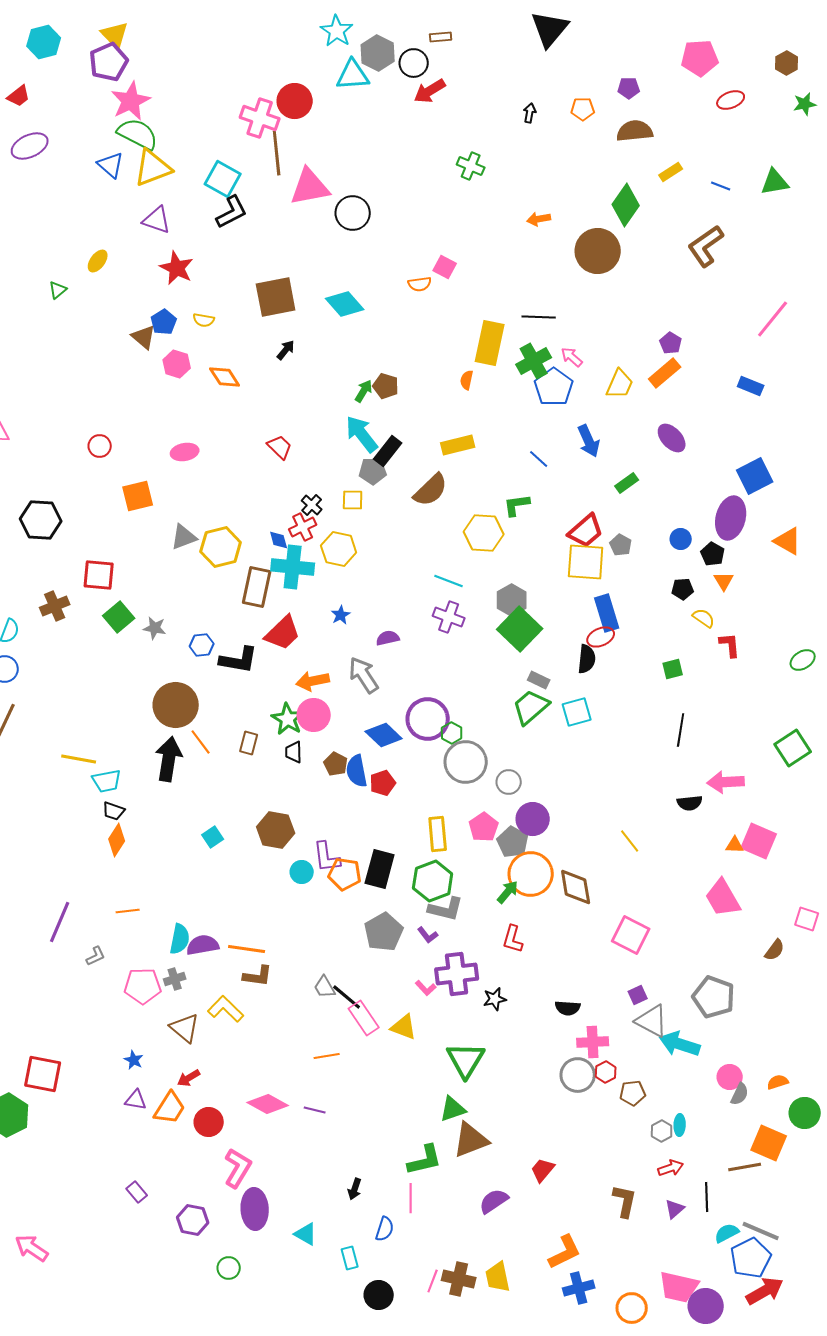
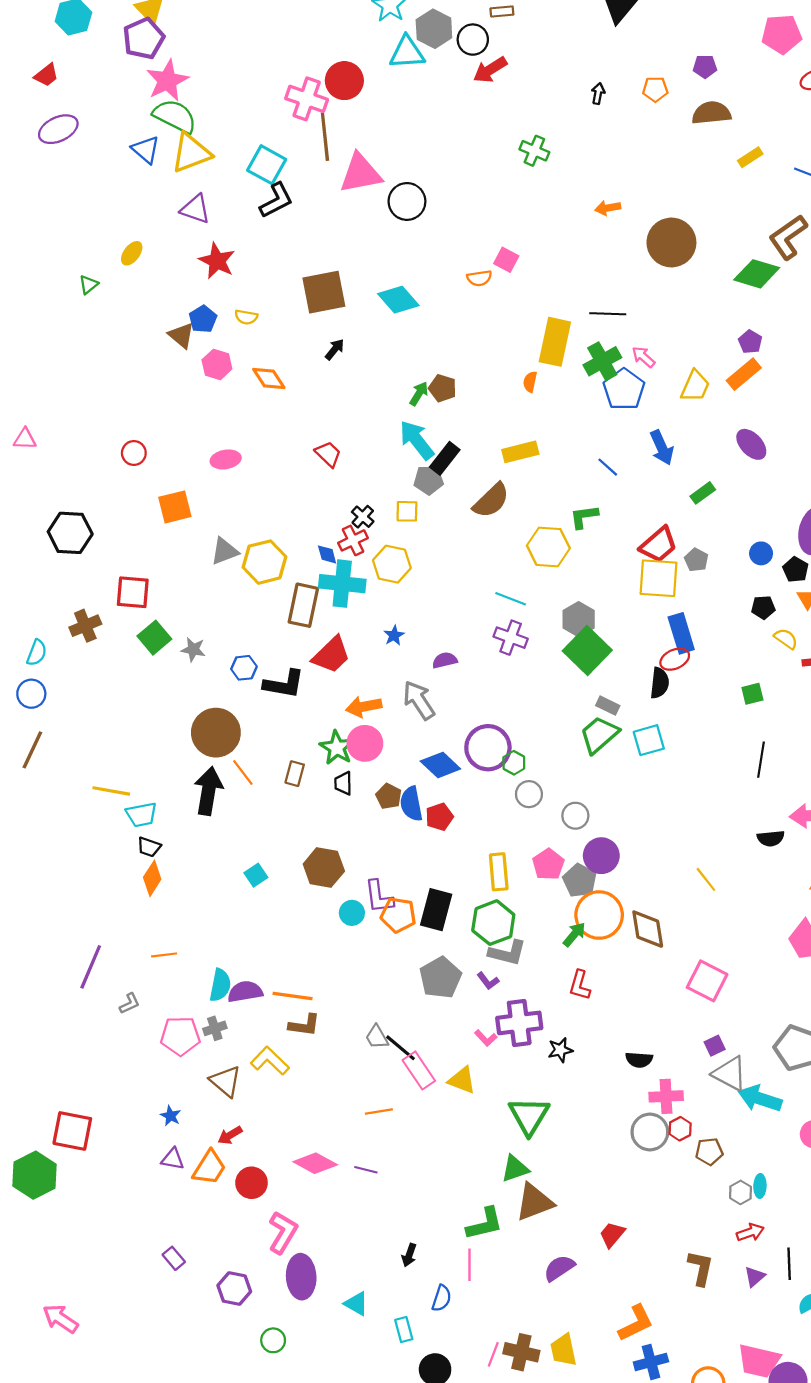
green diamond: (626, 205) -> (757, 274), moved, turned 72
gray circle: (466, 762) -> (529, 794), size x0.6

